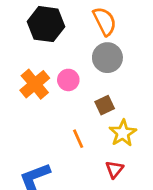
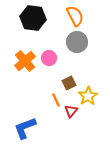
brown square: (105, 105) -> (69, 83), moved
red triangle: (114, 169) -> (71, 111), moved

